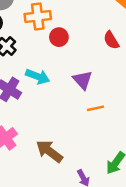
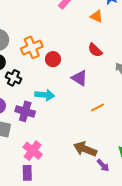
purple triangle: (83, 80) -> (79, 78), moved
brown arrow: (49, 151) -> (85, 149), moved

